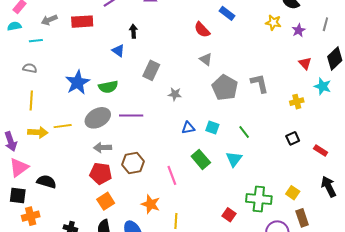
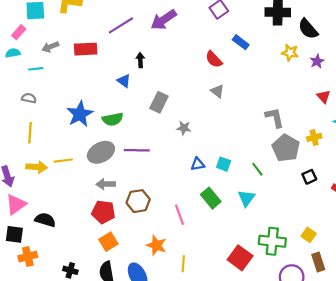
gray pentagon: (225, 88) -> (286, 148), moved
red square: (229, 215) -> (240, 258), size x1.6

